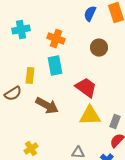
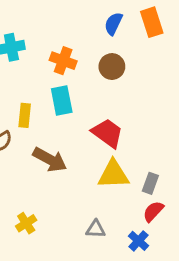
brown circle: (99, 48) -> (112, 67), moved

